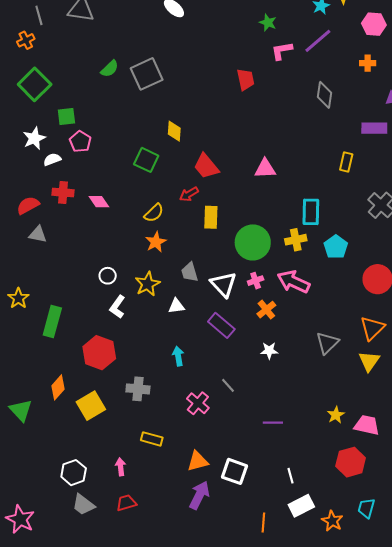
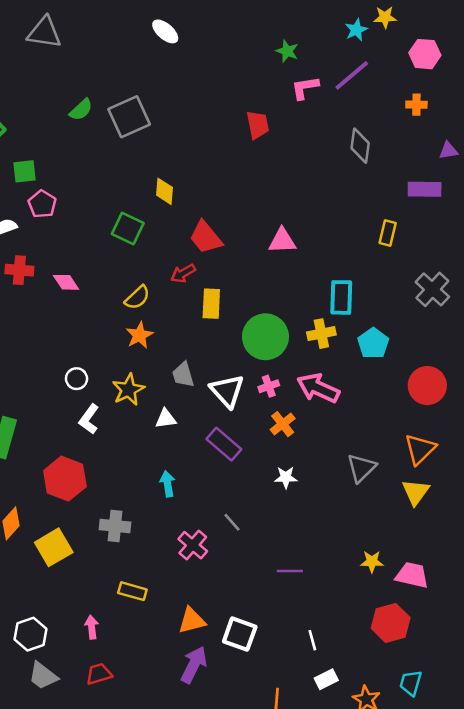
yellow star: (336, 415) -> (372, 562), turned 30
white rectangle: (301, 506) -> (326, 679), size x0.7

